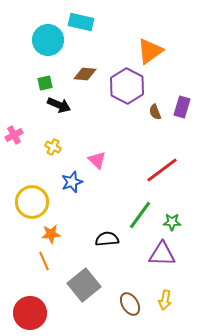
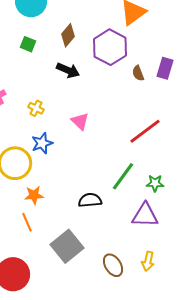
brown diamond: (85, 74) -> (68, 35), turned -55
green square: (45, 83) -> (28, 44), turned 35
black arrow: (59, 105) -> (68, 70), moved
blue star: (72, 182) -> (42, 143), moved

